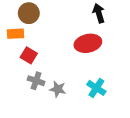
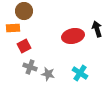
black arrow: (99, 13) -> (97, 29), moved
red square: (29, 55) -> (24, 46), turned 32

